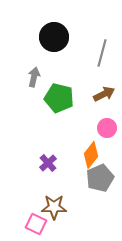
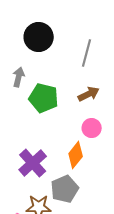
purple cross: (48, 163) -> (33, 163), size x1.6
gray pentagon: (100, 178) -> (65, 189), moved

